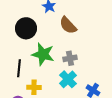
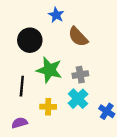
yellow cross: (34, 87) -> (48, 107), moved

